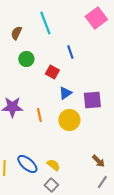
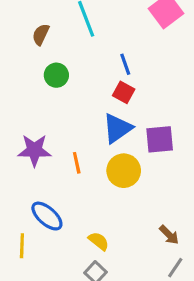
red square: (52, 72) -> (124, 92), moved
blue triangle: (65, 93) -> (117, 128), size x1.5
blue ellipse: (27, 164) -> (47, 216), moved

